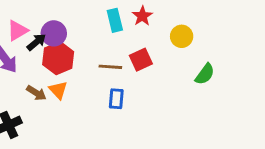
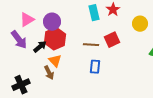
black arrow: (36, 42) -> (40, 47), moved
brown arrow: (36, 93) -> (49, 73), moved, turned 32

